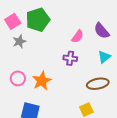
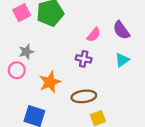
gray star: (19, 41) -> (26, 52), moved
pink circle: (18, 78) -> (17, 70), moved
brown ellipse: (98, 84) -> (84, 96), moved

